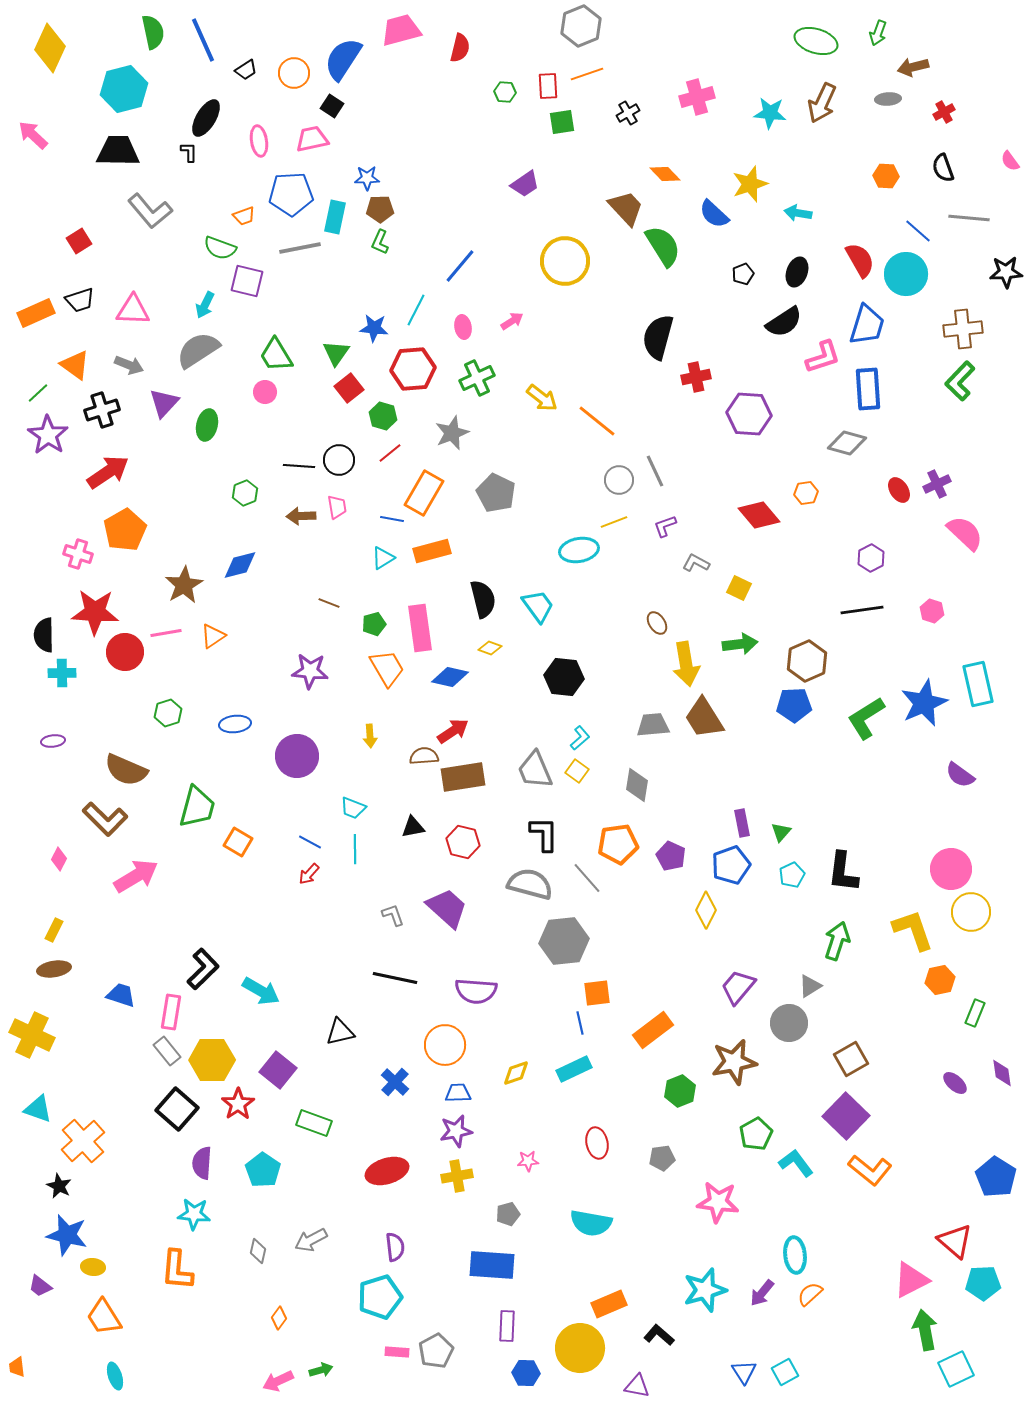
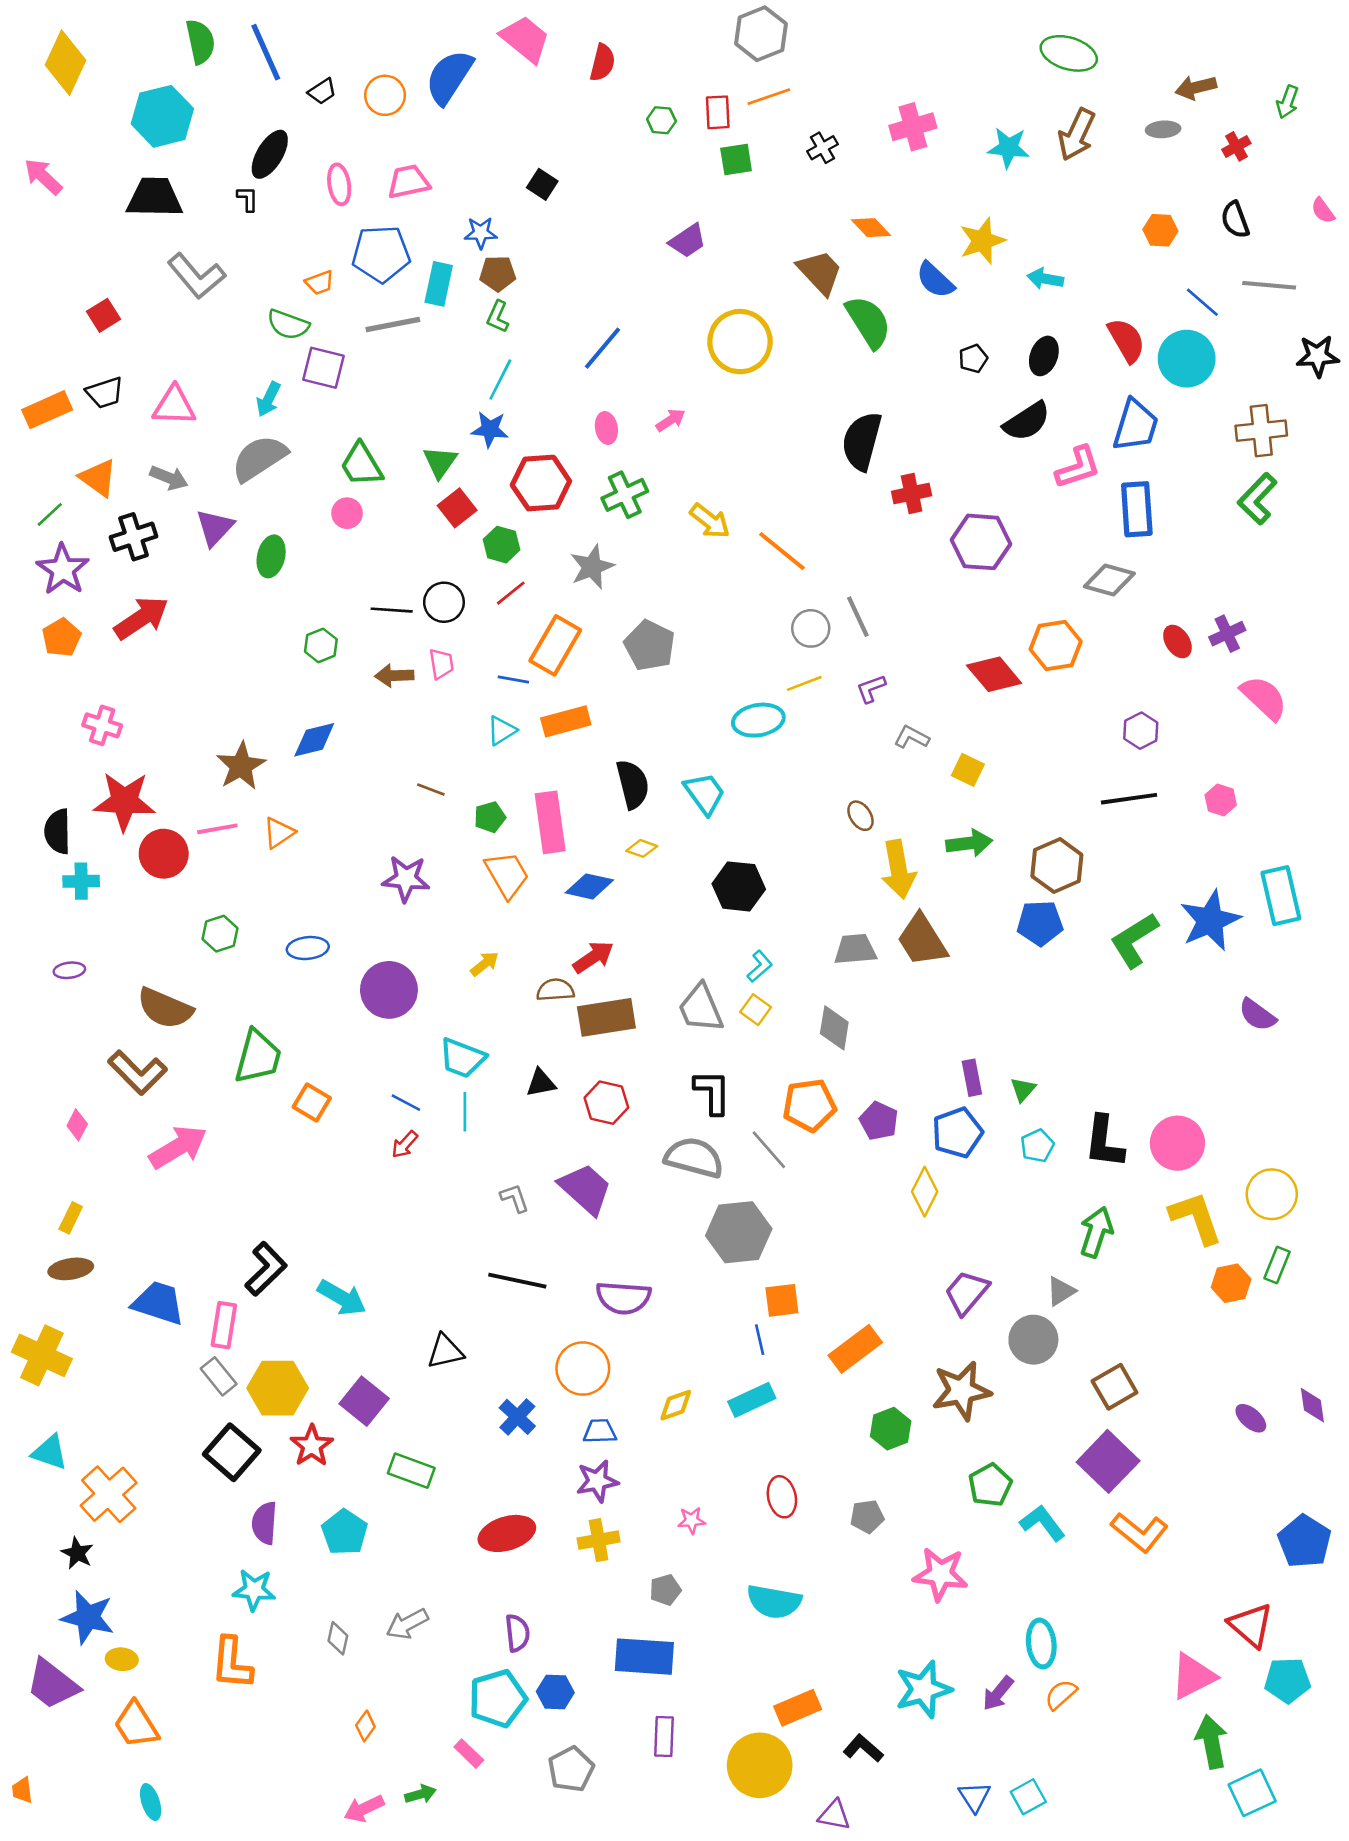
pink trapezoid: (401, 30) -> (525, 39), turned 54
green arrow: (878, 33) -> (1287, 102), moved
black square: (332, 106) -> (542, 184), moved
cyan line: (416, 310) -> (500, 380), moved
orange hexagon: (806, 493) -> (1056, 645), size x1.6
orange pentagon: (125, 530) -> (62, 638), moved, size x0.7
yellow arrow: (370, 736) -> (485, 964), turned -125
cyan trapezoid: (353, 808) -> (462, 1058), size x1.4
pink circle: (951, 869) -> (1177, 1143), moved
blue trapezoid: (121, 995) -> (158, 1303), size x1.4
green rectangle: (975, 1013) -> (1277, 1265), moved
purple trapezoid: (40, 1286) -> (52, 1684), size x1.8
pink rectangle: (397, 1352) -> (469, 1754), moved, turned 40
blue hexagon: (526, 1373) -> (555, 1692), moved

